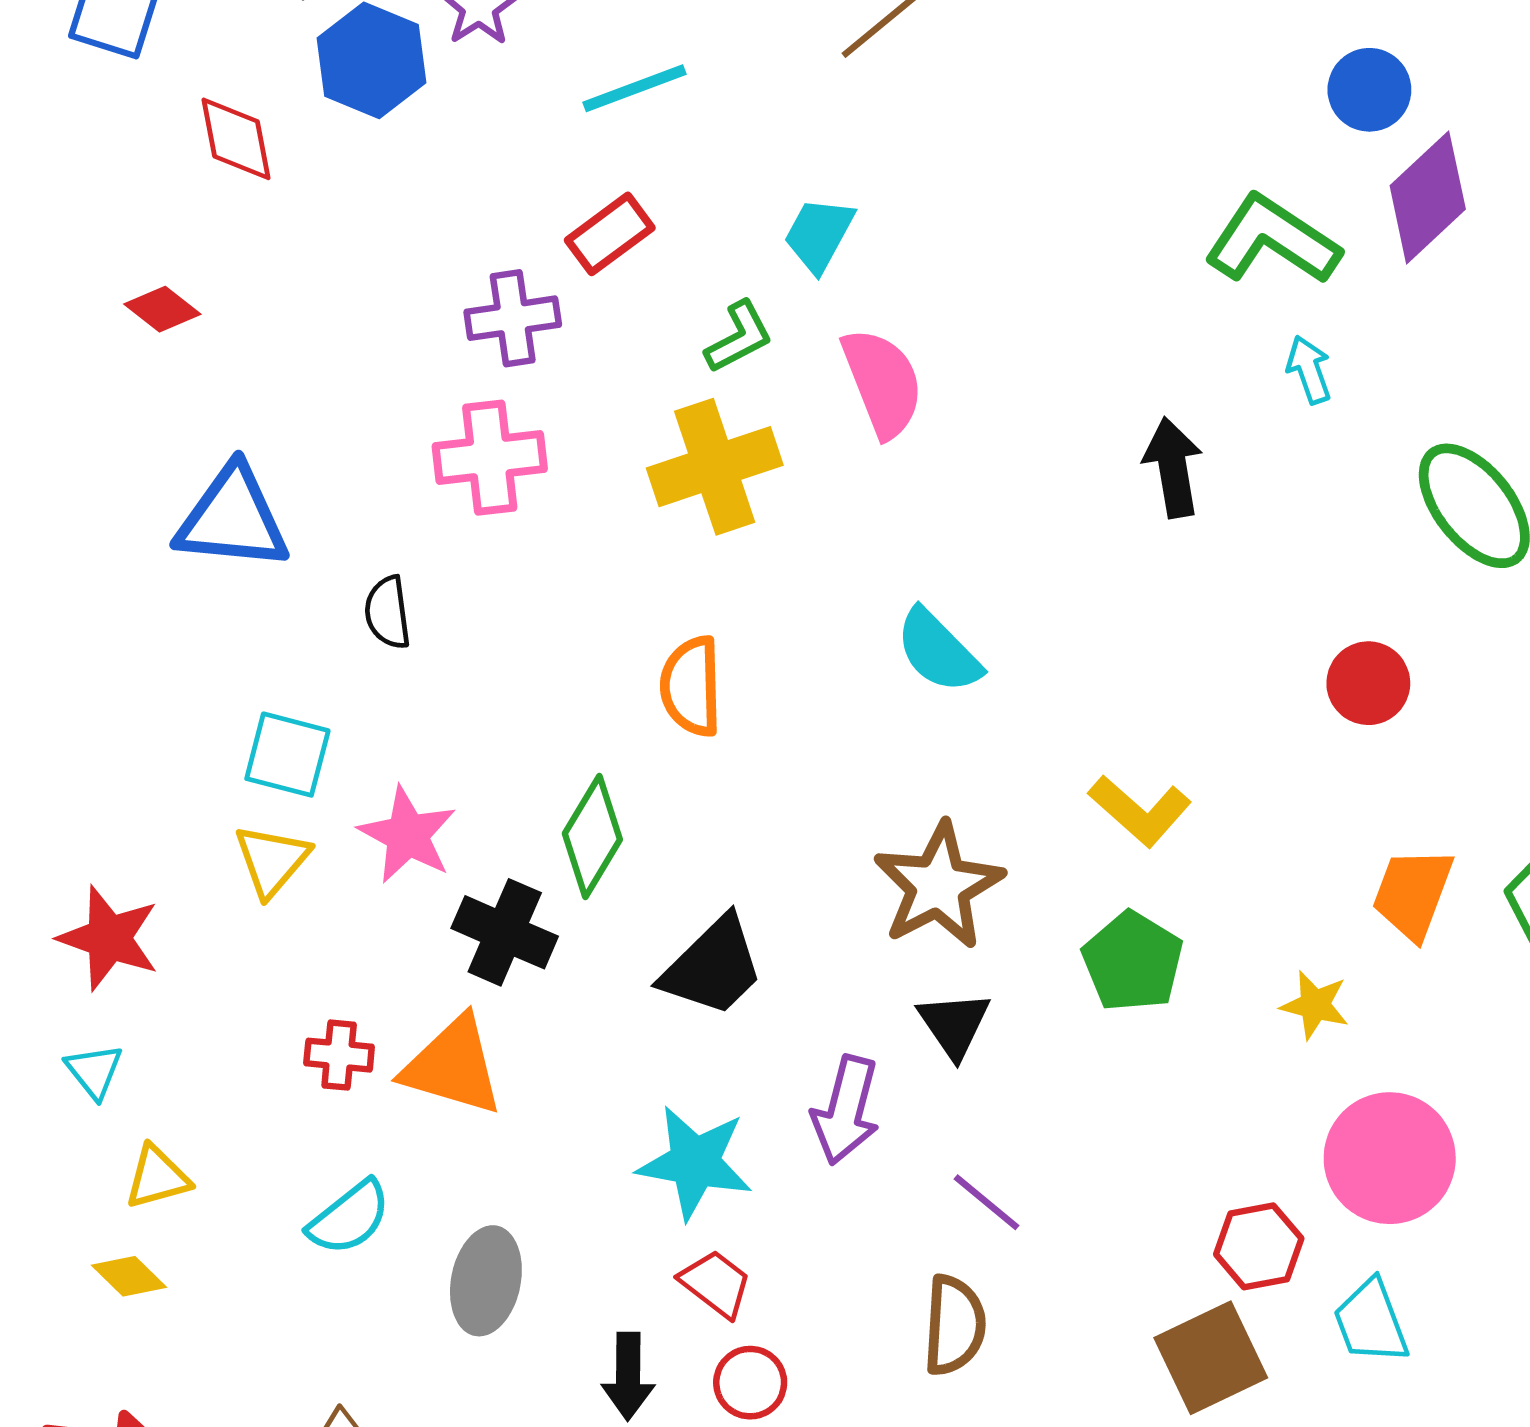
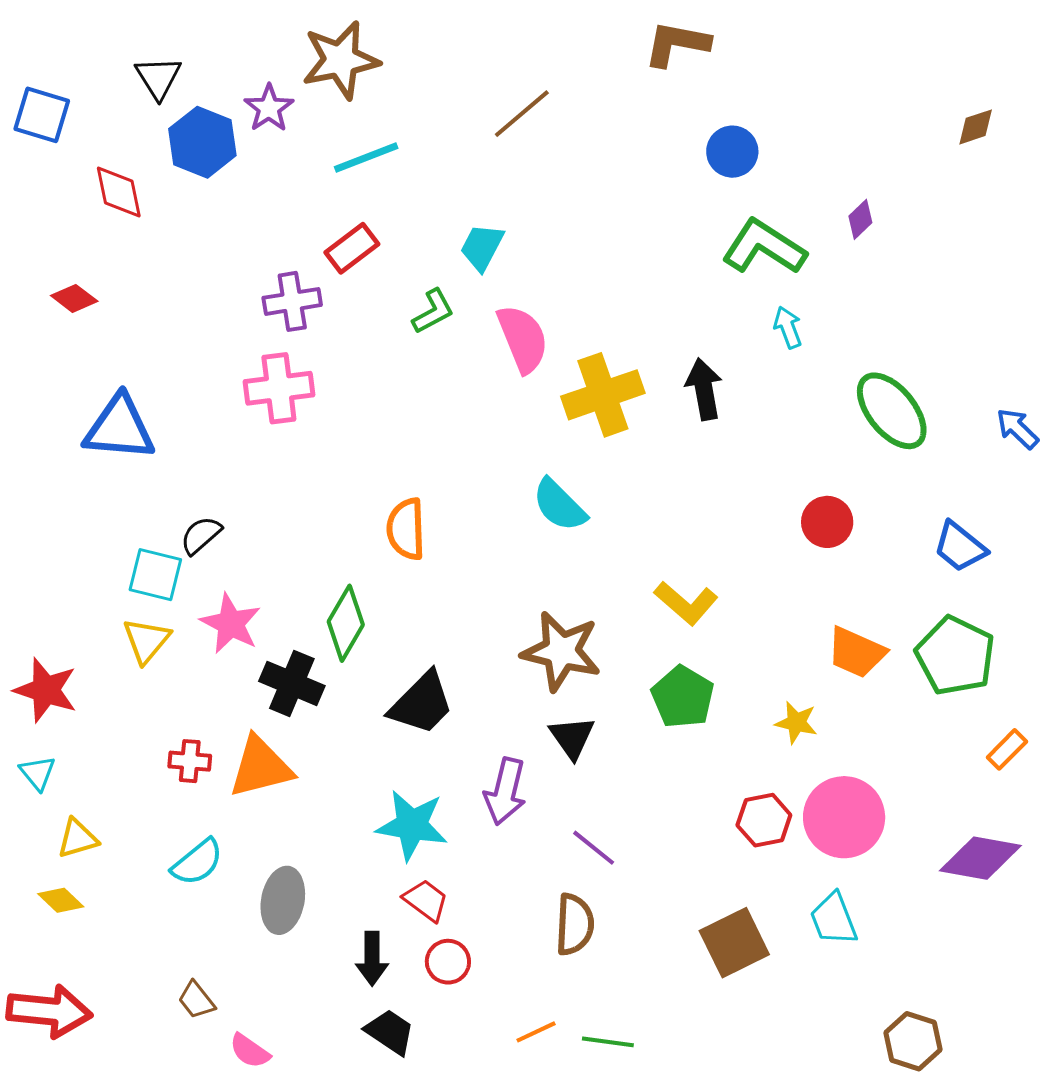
blue circle: (1369, 90) -> (732, 152), moved
purple diamond: (1428, 197) -> (860, 219), size x0.5
yellow cross: (715, 467) -> (603, 395), moved
black semicircle: (388, 612) -> (201, 535), moved, turned 57
brown star: (938, 886) -> (561, 651), turned -30
orange trapezoid: (1413, 893) -> (856, 652), turned -86
orange triangle: (453, 1066) -> (261, 767), turned -30
red hexagon: (1259, 1246) -> (764, 820), moved

